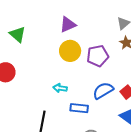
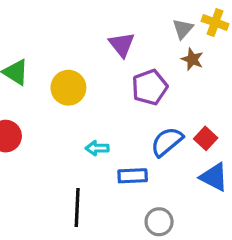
purple triangle: (68, 25) -> (122, 45), moved, turned -36
yellow circle: (70, 51) -> (68, 88), moved

